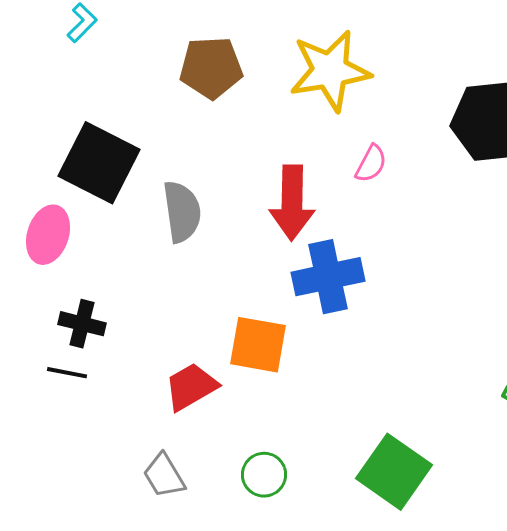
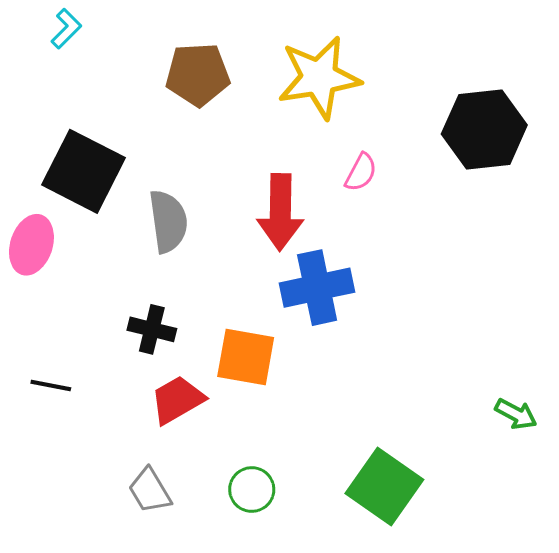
black cross: (82, 324) -> (152, 329), moved

